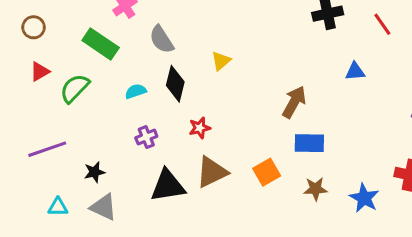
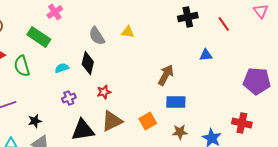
gray semicircle: (162, 40) -> (97, 36), moved
yellow triangle: (221, 61) -> (128, 32), moved, turned 48
green semicircle: (75, 88) -> (22, 66), turned -60

